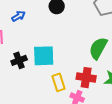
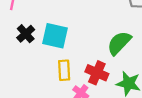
black cross: (19, 60) -> (26, 34), turned -35

